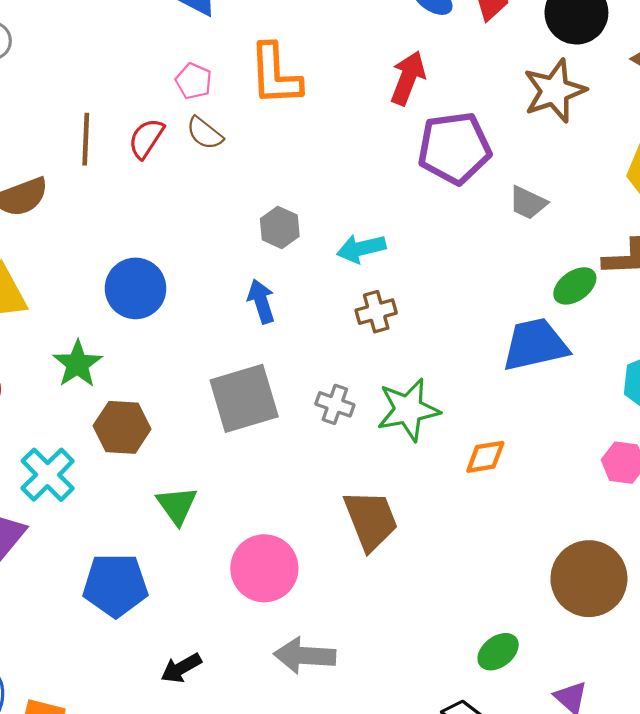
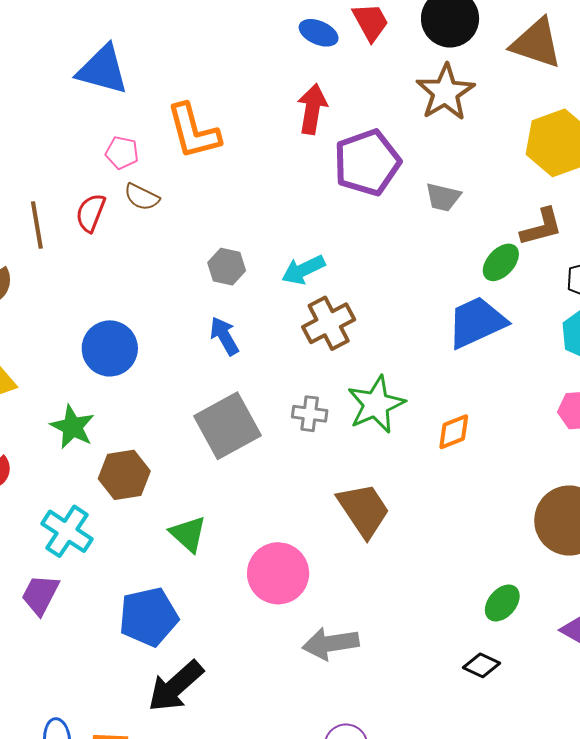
brown cross: (376, 312) -> (329, 323), size x1.4
black arrow: (181, 668) -> (176, 686), moved, size x1.6

